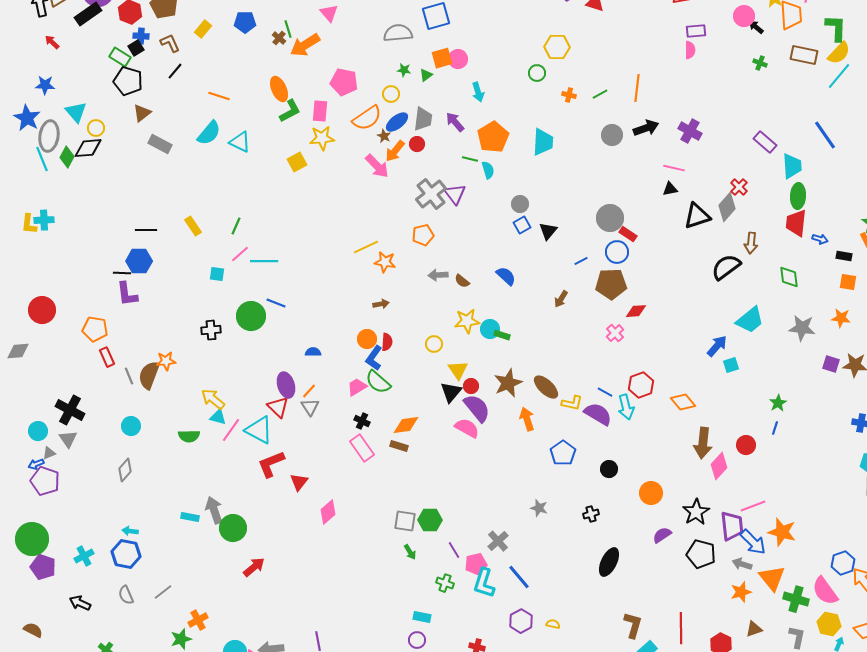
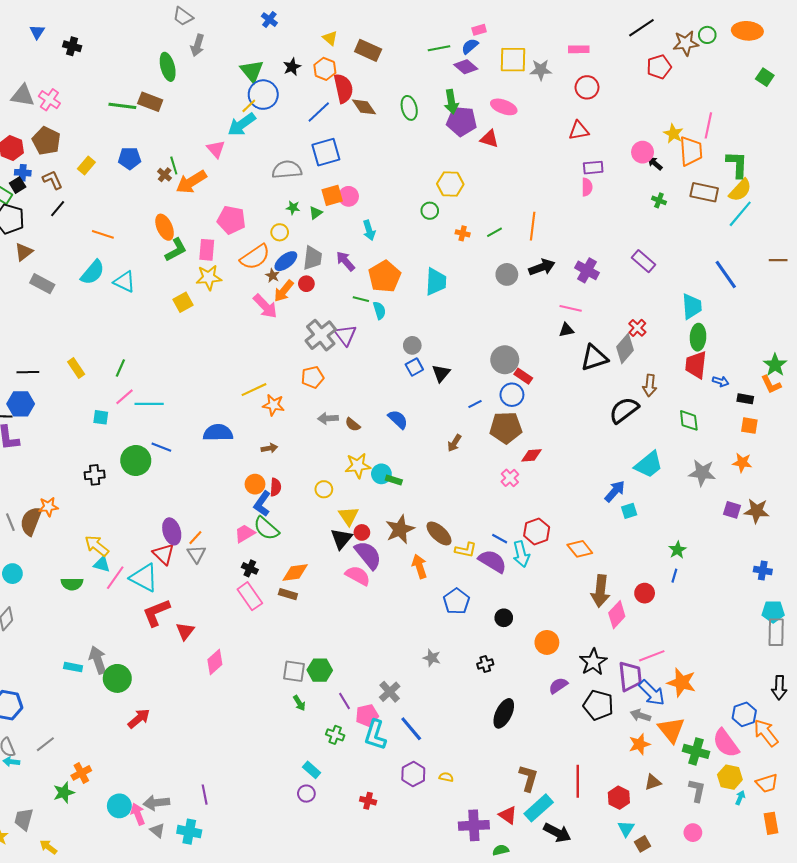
purple rectangle: (765, 142) -> (644, 261), moved
blue semicircle: (313, 352) -> (218, 433), moved, size x1.8
cyan arrow: (130, 531) -> (11, 762), moved
cyan rectangle: (422, 617) -> (312, 770), turned 30

